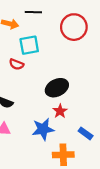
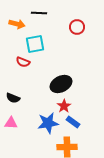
red circle: (74, 27) -> (77, 27), size x0.6
blue rectangle: (86, 133) -> (73, 122), moved

